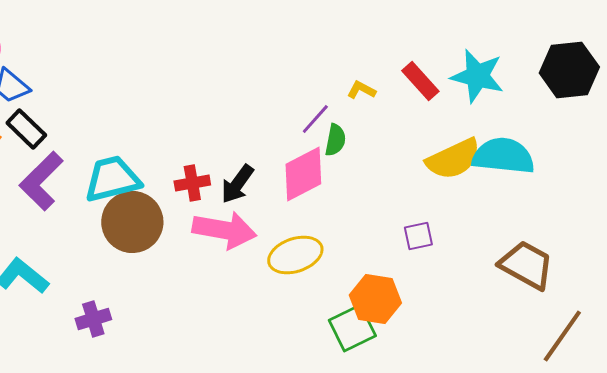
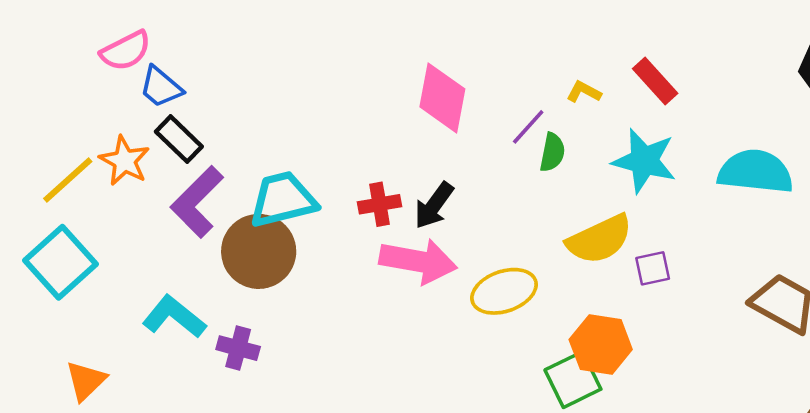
cyan star: (477, 76) -> (644, 161), moved
yellow semicircle: (453, 159) -> (600, 239), moved
pink diamond: (303, 174) -> (442, 98), moved, turned -52
brown circle: (132, 222) -> (259, 251), moved
purple cross: (93, 319) -> (238, 348), moved, turned 32

